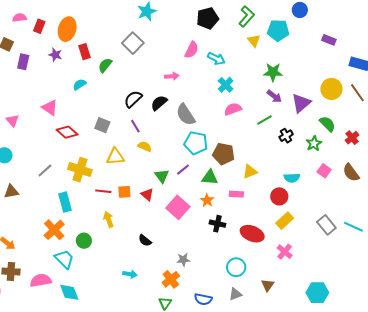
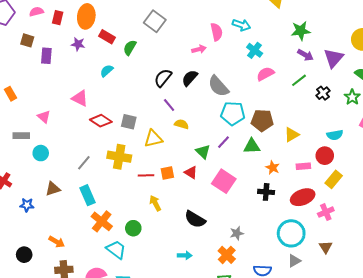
pink semicircle: (192, 50) -> (217, 32), moved, turned -30
red rectangle: (84, 52) -> (107, 37), turned -35
gray square: (102, 125) -> (129, 122), moved
pink rectangle: (236, 194) -> (303, 166), moved
orange star: (207, 200) -> (273, 168), moved
cyan rectangle: (65, 202) -> (88, 195), moved
red ellipse: (252, 234) -> (303, 197), turned -35
black semicircle: (145, 240) -> (195, 219), size x1.5
pink cross: (285, 252) -> (326, 212), moved, turned 35
cyan circle: (236, 267) -> (291, 233), size x1.4

